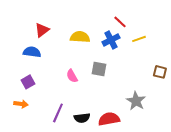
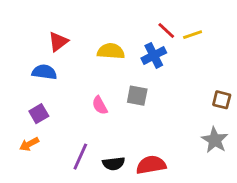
yellow line: (139, 39) -> (193, 35), moved
gray star: (136, 101) -> (215, 140), moved
orange arrow: (21, 104) -> (29, 144), turned 144

